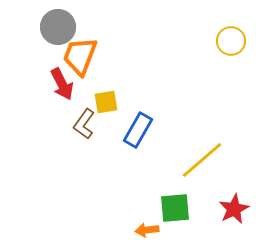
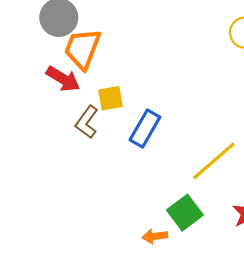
red arrow: (62, 84) -> (63, 79), turned -32
green square: (175, 208) -> (185, 213), turned -32

